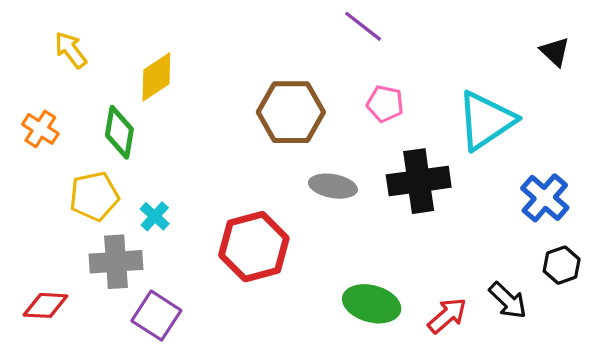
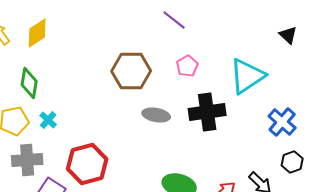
yellow diamond: (156, 77) -> (37, 33), moved
pink pentagon: (385, 104) -> (187, 66), turned 30
cyan cross: (155, 216) -> (48, 120), moved
red hexagon: (254, 247) -> (87, 164), moved

